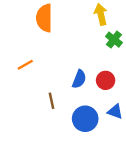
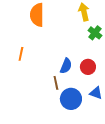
orange line: (25, 65) -> (21, 54), turned -48
brown line: (52, 101) -> (56, 83), moved

